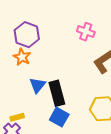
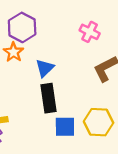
blue triangle: (37, 85) -> (45, 68), moved
blue square: (59, 117) -> (65, 127), moved, turned -36

